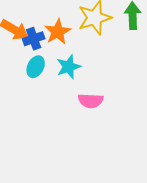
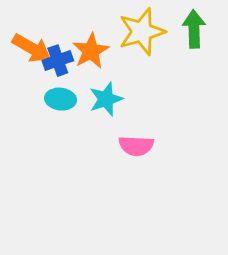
cyan ellipse: (36, 67) -> (61, 99), turned 70

